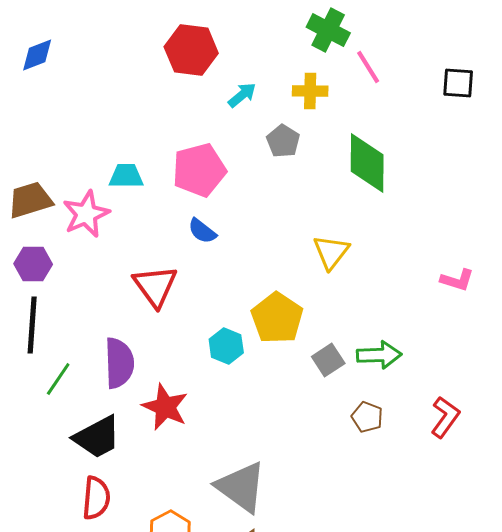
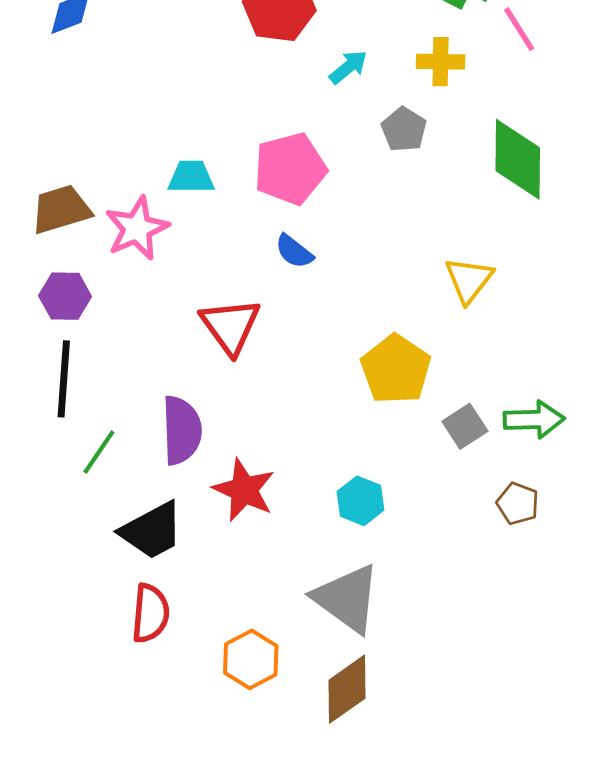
cyan hexagon: (226, 346) -> (361, 501), moved

